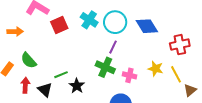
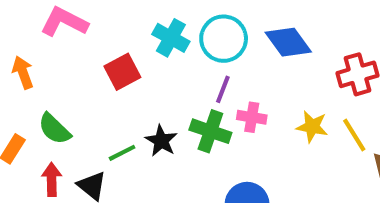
red square: (59, 25) -> (122, 72), moved
orange arrow: (15, 32) -> (23, 72), turned -105
pink cross: (129, 75) -> (252, 117), moved
black star: (77, 86) -> (161, 141), moved

